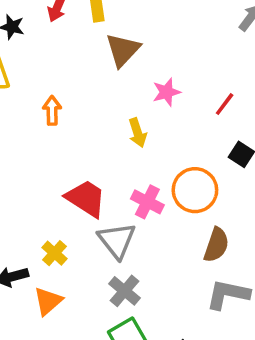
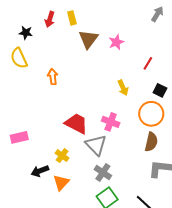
pink star: (166, 92) -> (116, 42), moved
yellow arrow: (138, 133) -> (123, 88), moved
orange circle: (195, 190) -> (151, 114), moved

